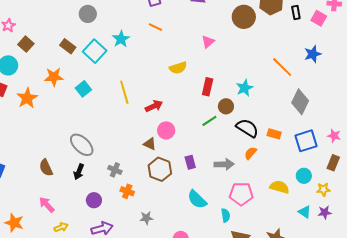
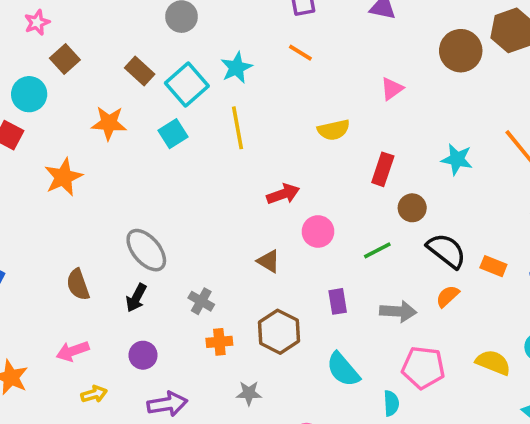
cyan star: (245, 88) -> (457, 159), moved, turned 30
cyan square: (83, 89) -> (173, 134), moved
yellow line: (124, 92) -> (237, 128), moved
orange star: (27, 98) -> (63, 177), moved
green line: (209, 121) -> (377, 250), moved
pink circle: (166, 130) -> (318, 231), moved
brown hexagon: (160, 169) -> (279, 332), moved
orange cross: (127, 191) -> (219, 342), turned -32
purple circle: (94, 200) -> (143, 355), moved
pink arrow: (47, 205) -> (73, 351), turned -72

